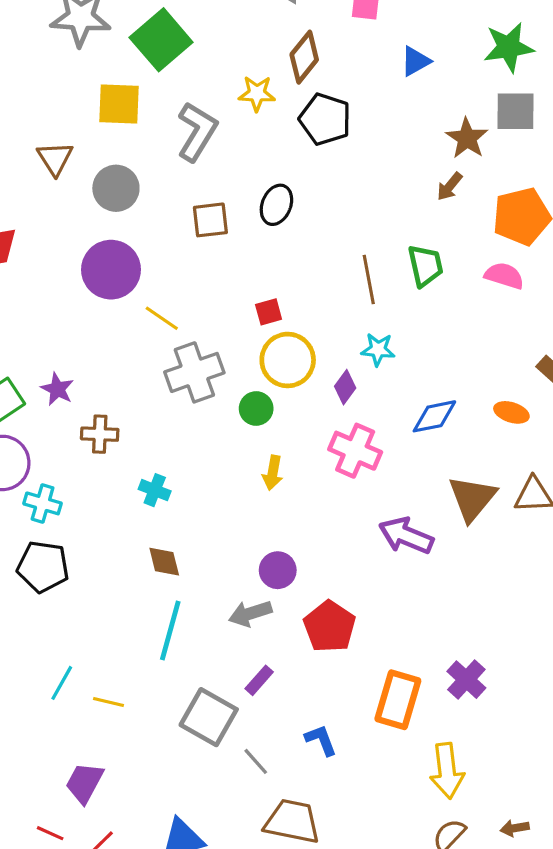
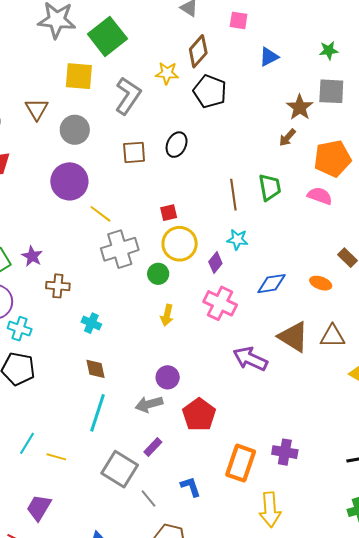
green star: (509, 47) -> (329, 50), size x0.6
brown triangle: (472, 498) -> (293, 337), turned -40
purple cross: (466, 680) -> (285, 452), turned -35

